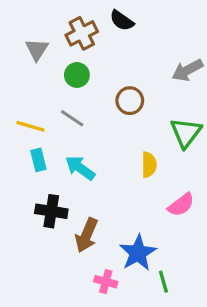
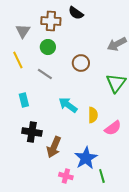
brown cross: (82, 33) -> (51, 21), turned 30
yellow line: (30, 126) -> (18, 60), moved, turned 48
yellow semicircle: (149, 165) -> (93, 115), moved
cyan arrow: (80, 168) -> (68, 105), moved

